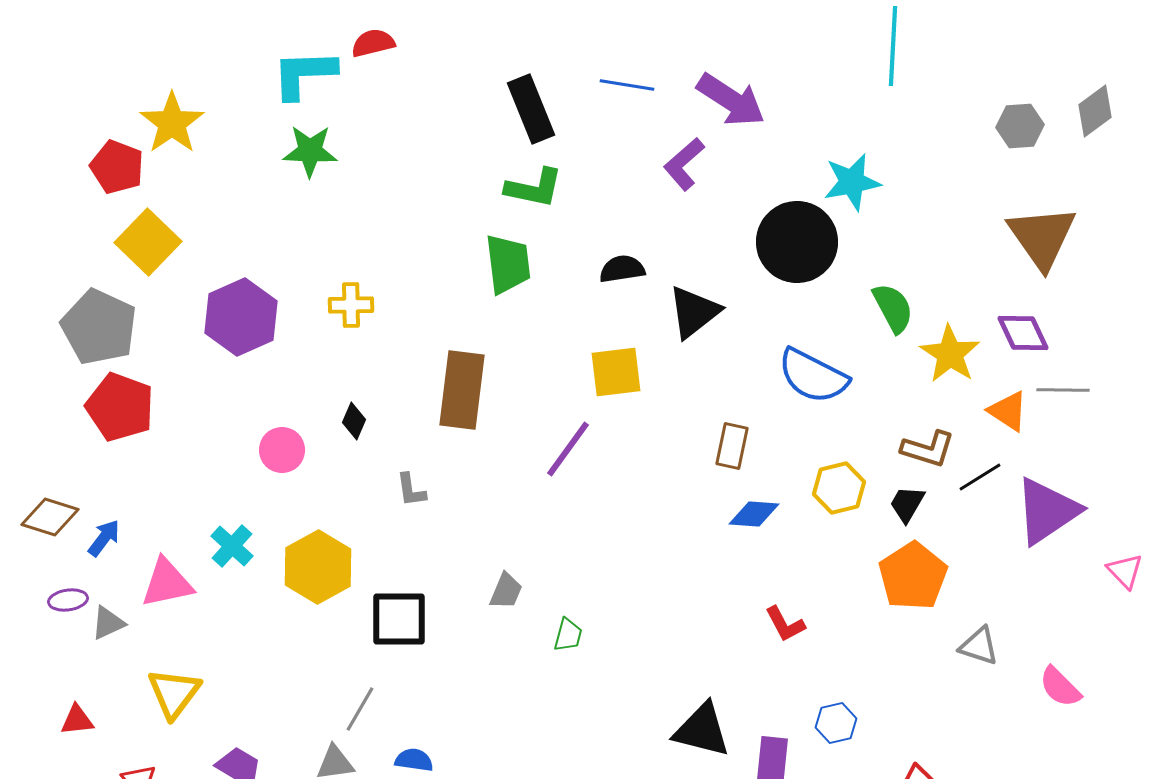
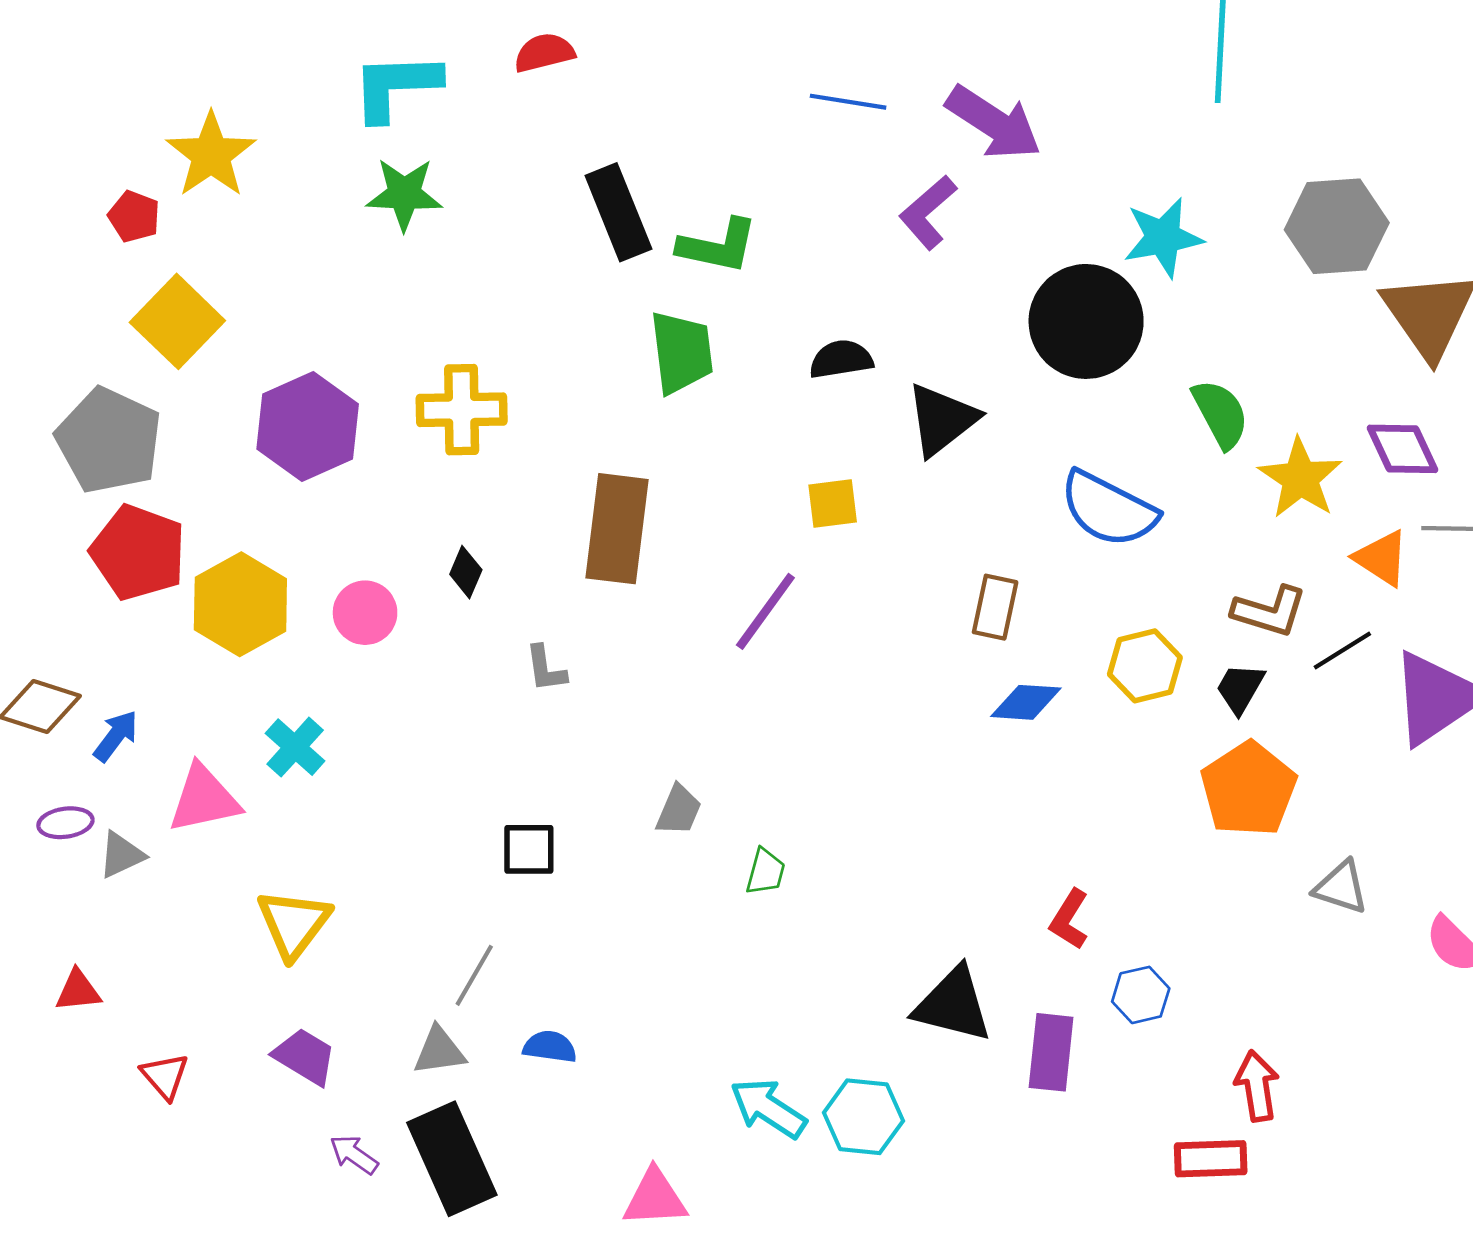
red semicircle: (373, 43) -> (544, 53), moved
black rectangle: (531, 109) -> (618, 212), moved
gray hexagon: (1020, 126) -> (1337, 226), moved, size x1.5
red pentagon: (117, 167) -> (134, 216), size x0.7
yellow cross: (351, 305) -> (462, 410), size x1.4
yellow square: (616, 372) -> (833, 503), size x0.7
yellow hexagon: (318, 567) -> (240, 604), moved
black square: (399, 619) -> (529, 849), size x0.7
red L-shape: (785, 624) -> (1069, 919), moved, turned 60
yellow triangle: (174, 693) -> (294, 924), moved

